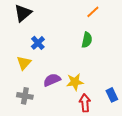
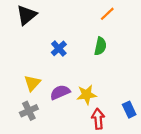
blue cross: (38, 43) -> (59, 48), moved
yellow triangle: (24, 63) -> (32, 83), moved
gray cross: (25, 96) -> (29, 111), turned -35

